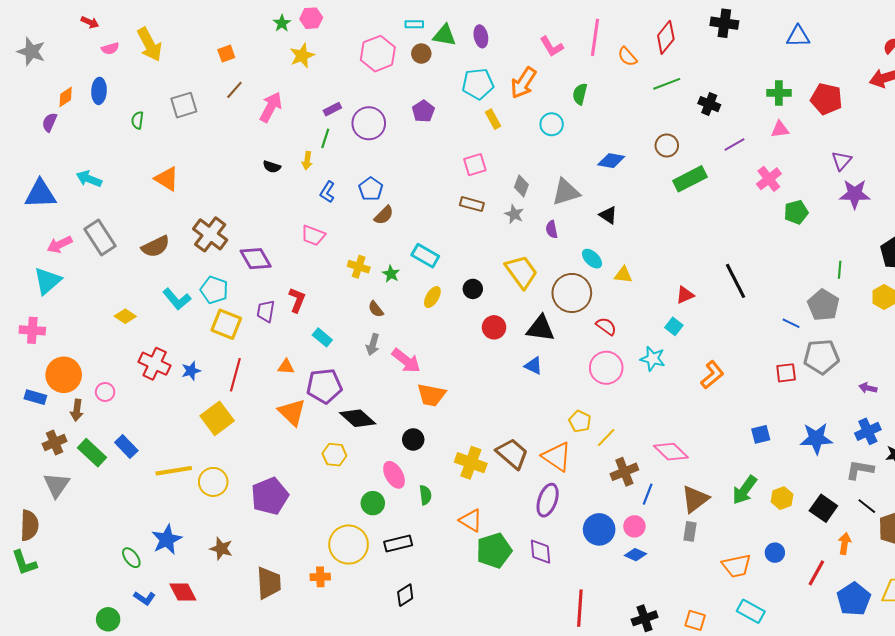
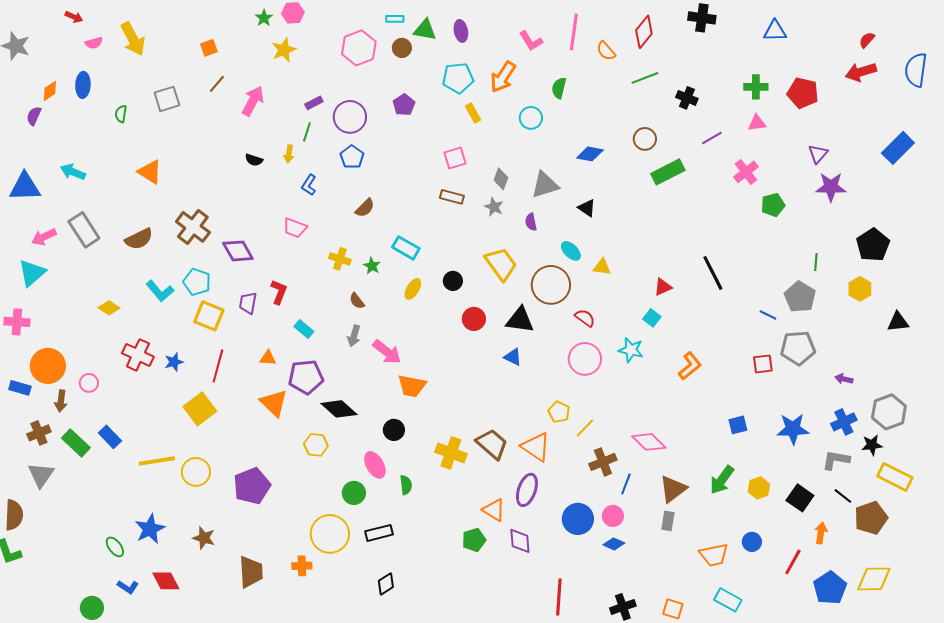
blue pentagon: (371, 189) -> (352, 157), moved
orange triangle: (471, 520) -> (494, 510), moved
green pentagon: (494, 551) -> (474, 540), size x0.7

